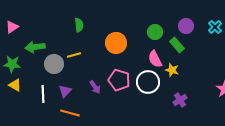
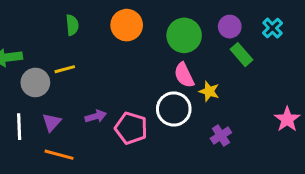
green circle: (155, 32) -> (184, 35), size x1.5
orange circle: (116, 43) -> (127, 25), moved
green rectangle: (177, 45) -> (242, 55), moved
pink pentagon: (119, 80) -> (131, 128), moved
purple arrow: (95, 87) -> (96, 116), turned -72

